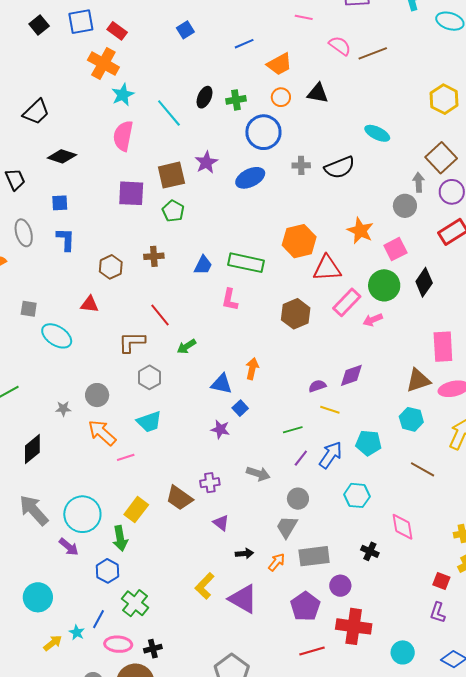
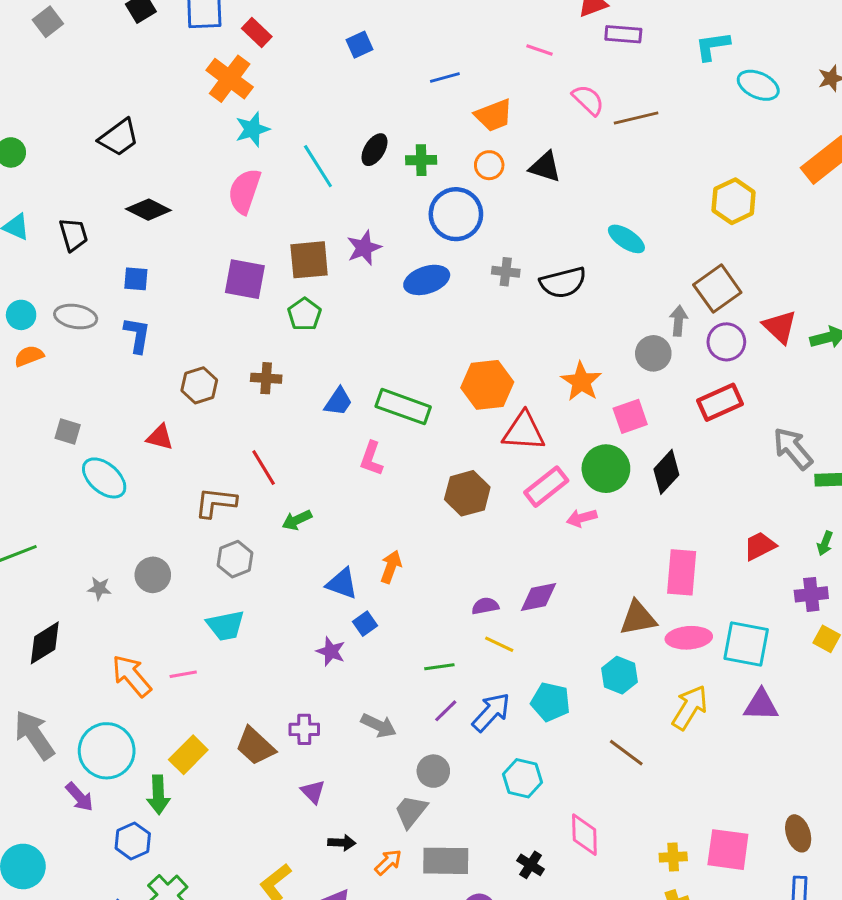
gray ellipse: (24, 233) -> (76, 317), turned -72
orange arrow: (102, 433) -> (132, 676), moved

